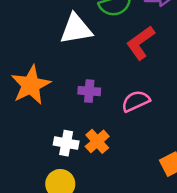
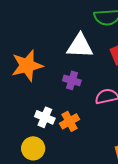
white triangle: (76, 29) -> (80, 46), moved

